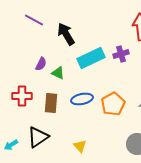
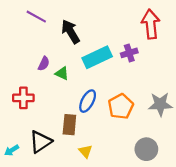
blue ellipse: (82, 99) -> (88, 101), turned -50
brown rectangle: (51, 103) -> (69, 125), moved

